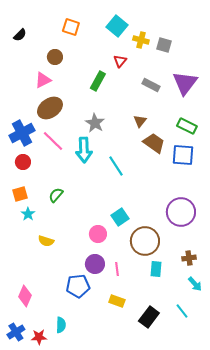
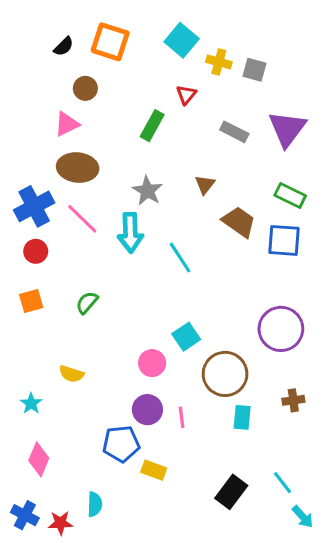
orange square: (71, 27) -> (110, 42), size x1.4
black semicircle: (20, 35) -> (64, 46), moved
brown ellipse: (50, 108) -> (78, 168), turned 40
brown triangle: (140, 121) -> (205, 185), moved
cyan star: (28, 214) -> (31, 403), moved
cyan arrow: (195, 284) -> (303, 517), moved
yellow rectangle: (117, 301) -> (154, 470), moved
blue cross: (16, 332) -> (25, 515), turned -30

